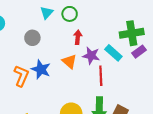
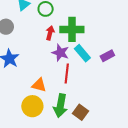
green cross: (132, 33) -> (72, 29), moved
orange triangle: (69, 61) -> (39, 85), moved, turned -35

